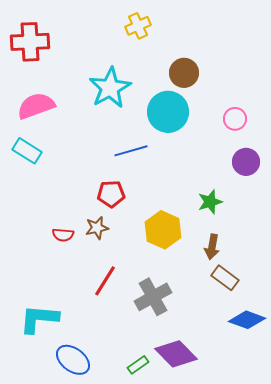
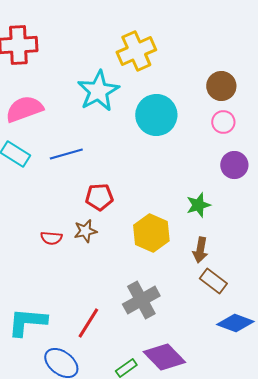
yellow cross: (138, 26) -> (136, 51), moved, size x1.5
brown circle: (184, 73) -> (221, 86), moved
blue line: (131, 151) -> (66, 154), moved
red line: (105, 281) -> (88, 323), moved

